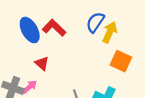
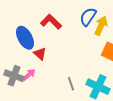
blue ellipse: (30, 30) -> (25, 38), moved

